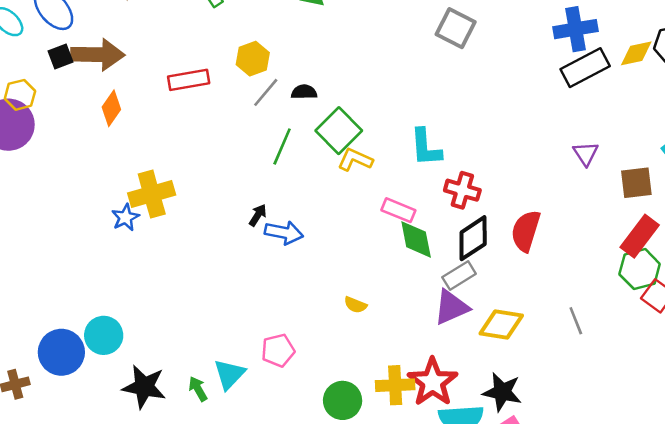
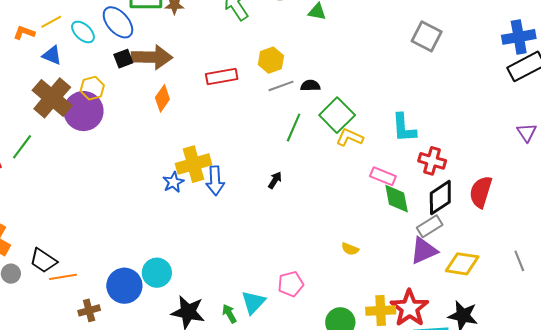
gray line: (266, 92) -> (281, 86), turned 30
blue arrow: (284, 233) -> (215, 181), moved, turned 76

